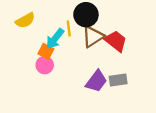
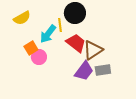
brown triangle: (93, 36) -> (93, 50), moved
red trapezoid: (116, 41) -> (76, 43), moved
orange square: (46, 51) -> (31, 48), moved, turned 32

